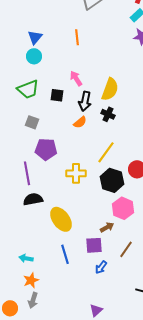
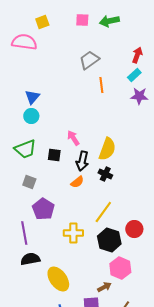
orange line: (77, 37) -> (101, 85), moved
purple pentagon: (46, 149) -> (43, 209), turned 30

